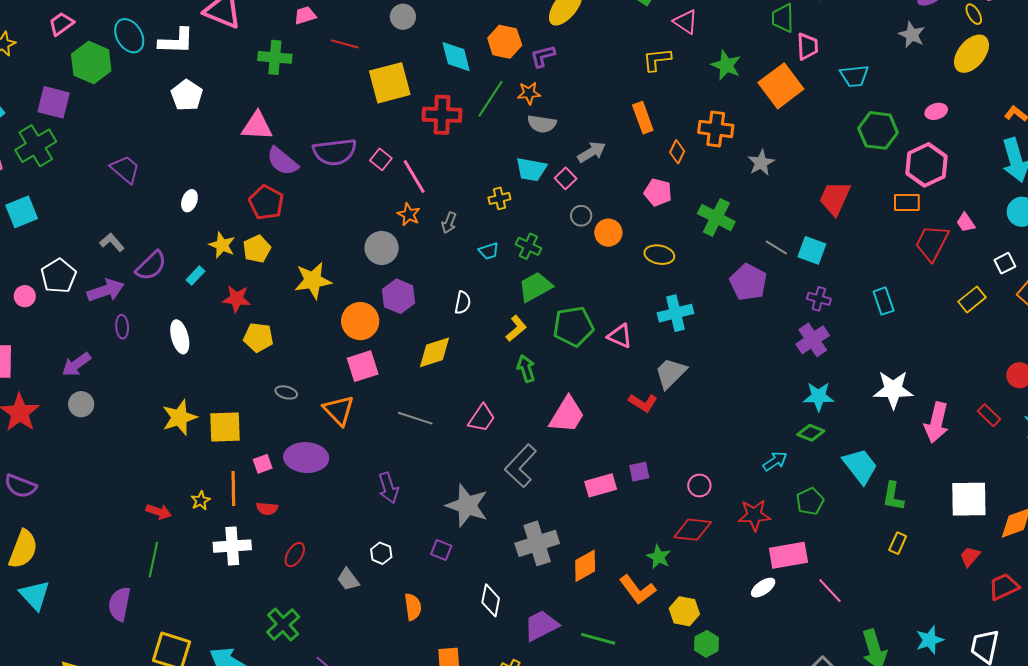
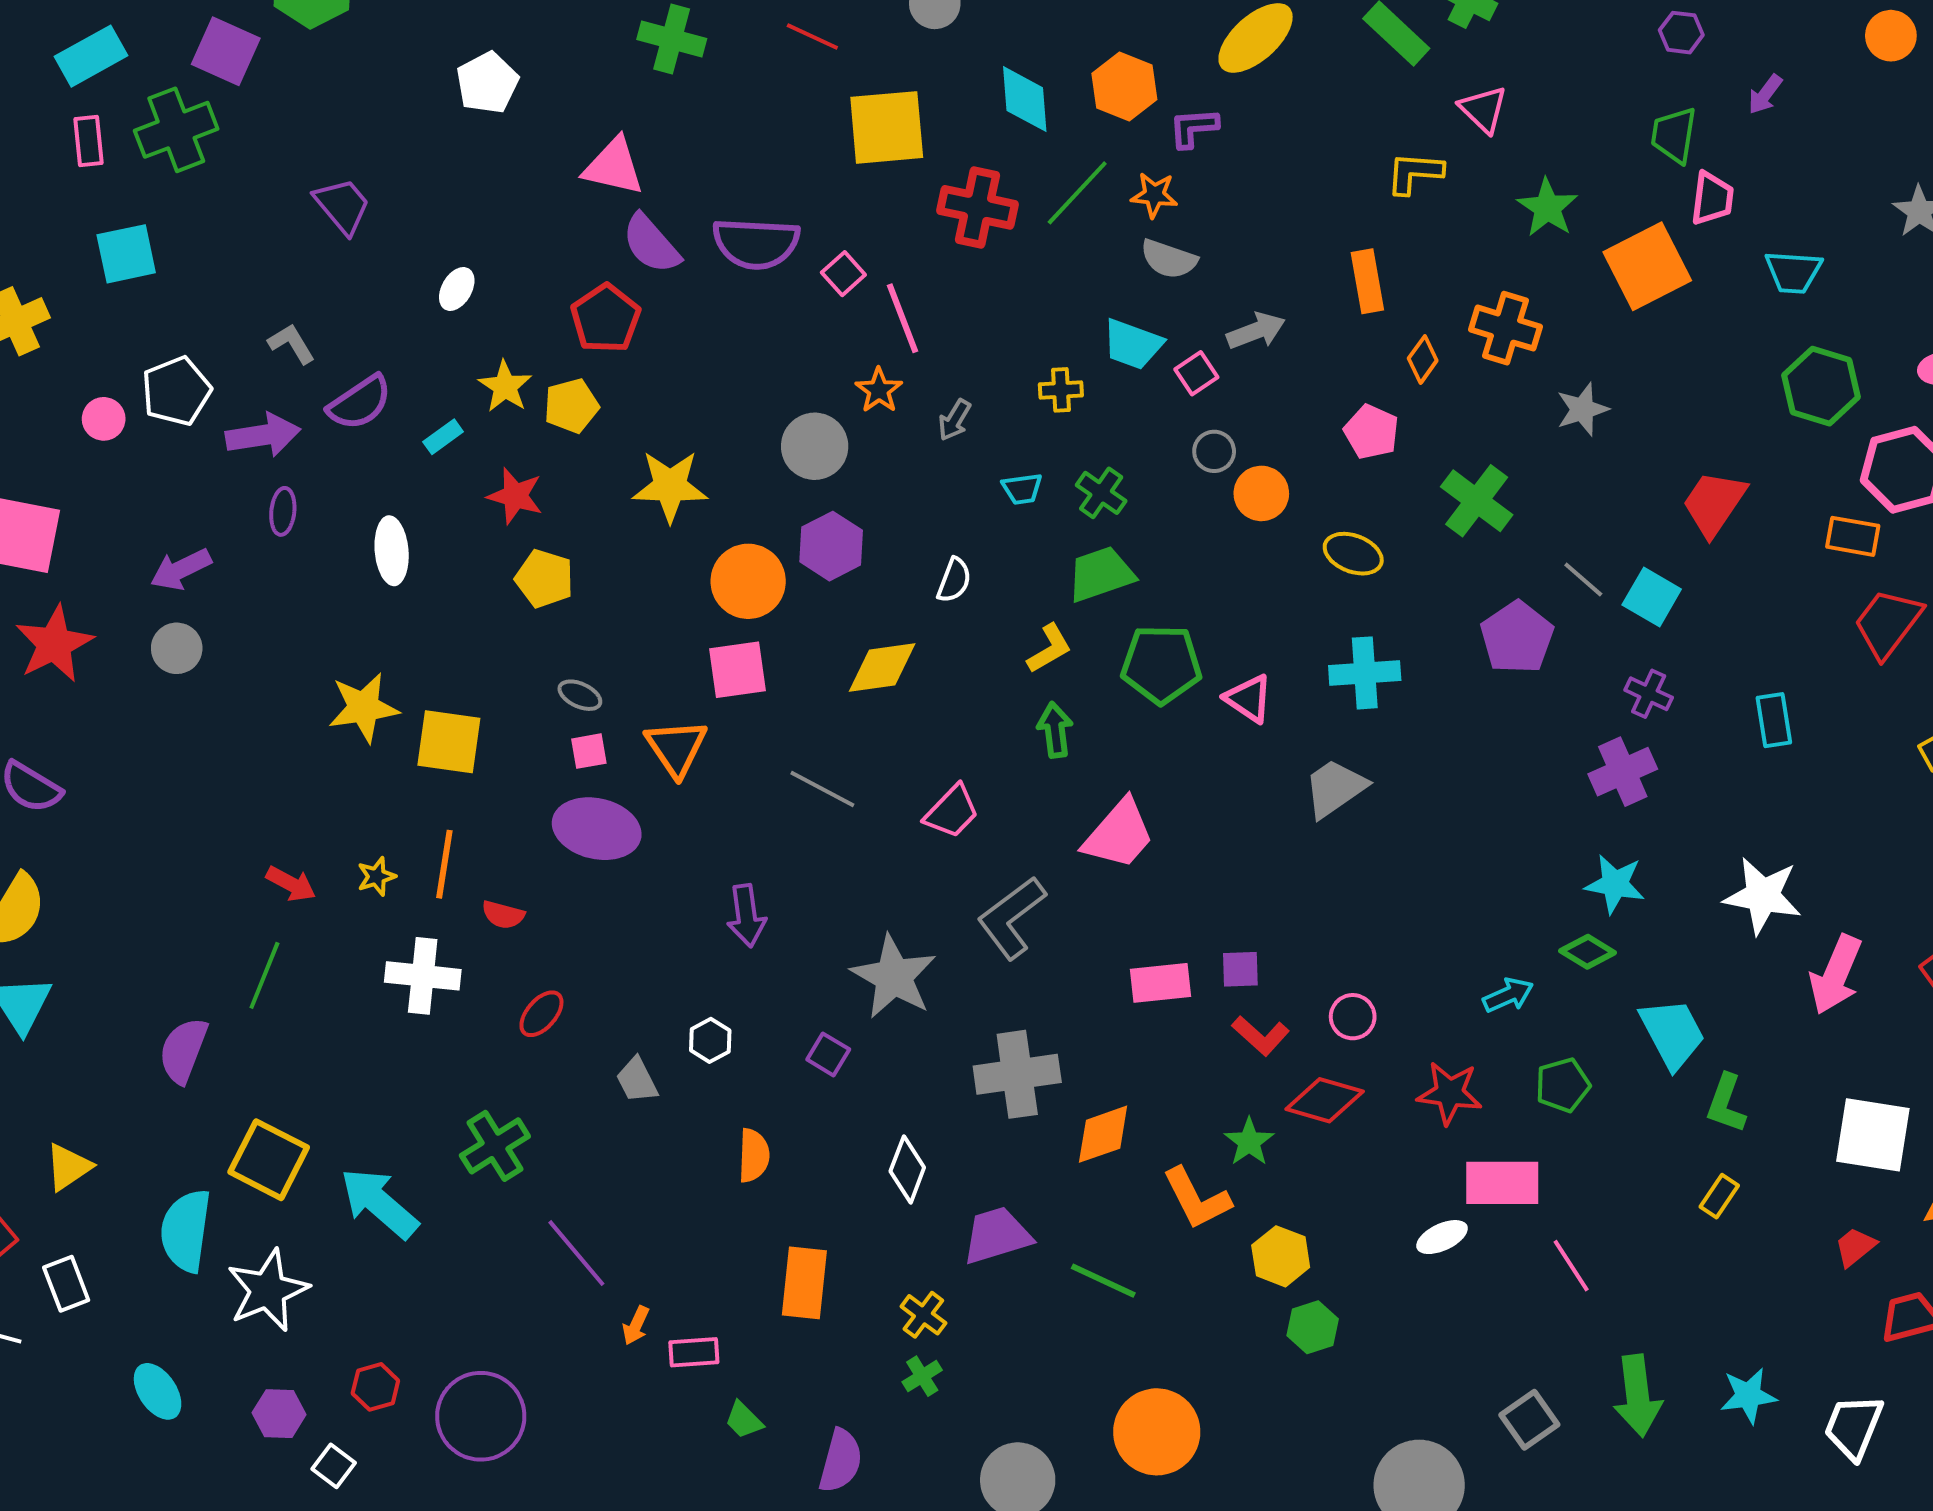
red L-shape: (643, 403) -> (1261, 1036), moved
pink square: (263, 464) -> (589, 751), moved

